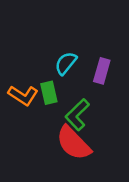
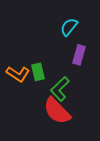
cyan semicircle: (66, 63) -> (69, 27), moved

